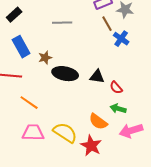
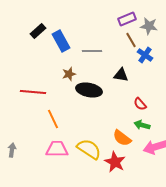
gray line: (62, 23) -> (92, 51), moved
blue rectangle: (21, 47) -> (61, 41), moved
black triangle: (97, 77) -> (121, 75), moved
orange line: (29, 103) -> (53, 119), turned 30

